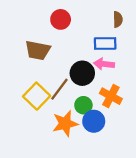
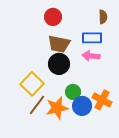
brown trapezoid: (38, 50) -> (59, 44), moved
black circle: (82, 73) -> (59, 64), moved
brown line: (59, 89) -> (37, 105), moved
orange cross: (111, 96) -> (102, 100), moved

